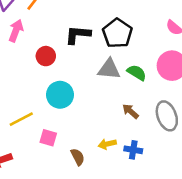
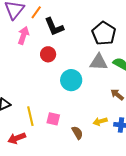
black L-shape: (78, 35) -> (54, 27), moved, turned -115
cyan circle: (60, 95) -> (71, 80), moved
yellow line: (21, 119) -> (30, 116), moved, turned -72

